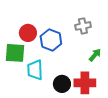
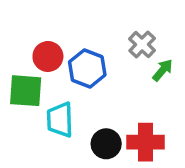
gray cross: (83, 26) -> (142, 45), turned -35
green arrow: (95, 55) -> (163, 70), moved

